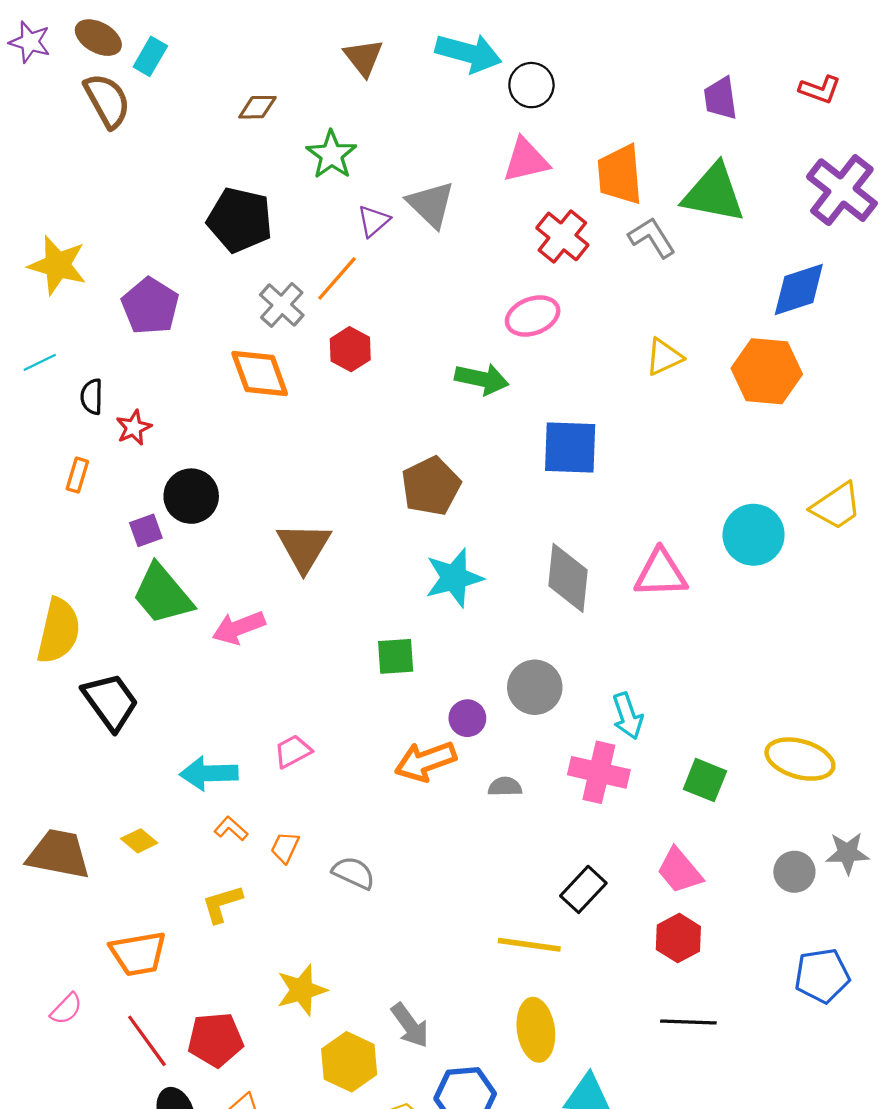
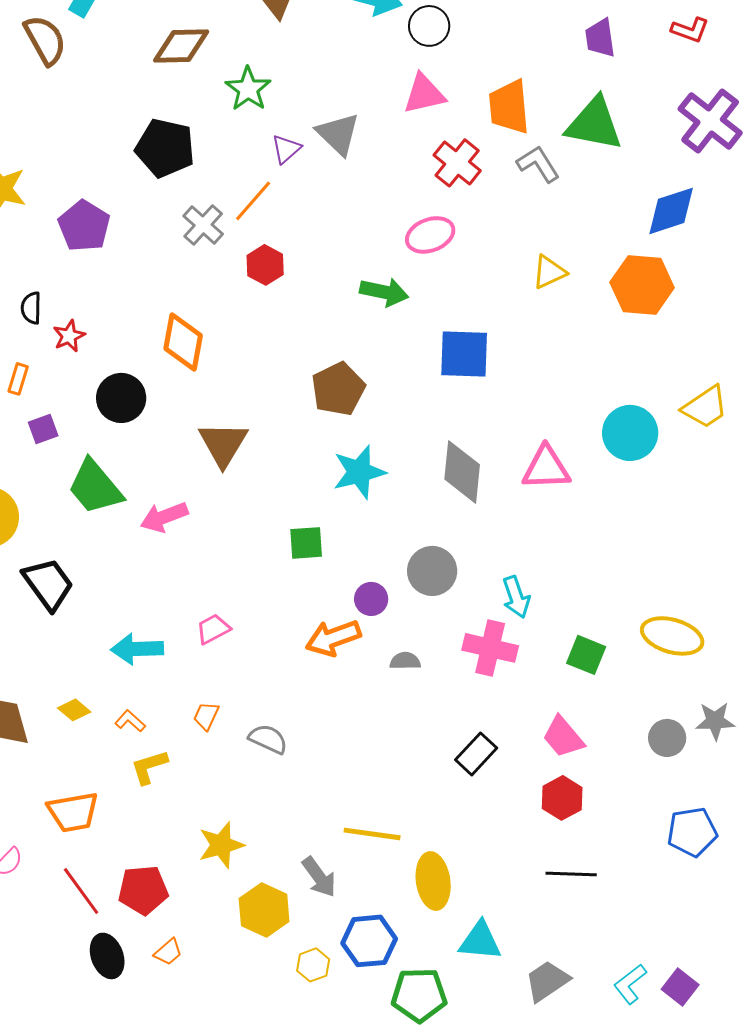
brown diamond: (257, 107) -> (181, 46), size x1.6
orange diamond: (260, 373) -> (183, 342), moved, turned 30
purple square: (146, 530) -> (43, 429), moved
orange L-shape: (231, 829) -> (130, 721), moved
yellow line: (529, 945) -> (372, 834), moved

